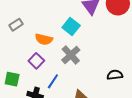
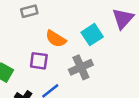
purple square: (36, 61) -> (39, 61), turned 35

